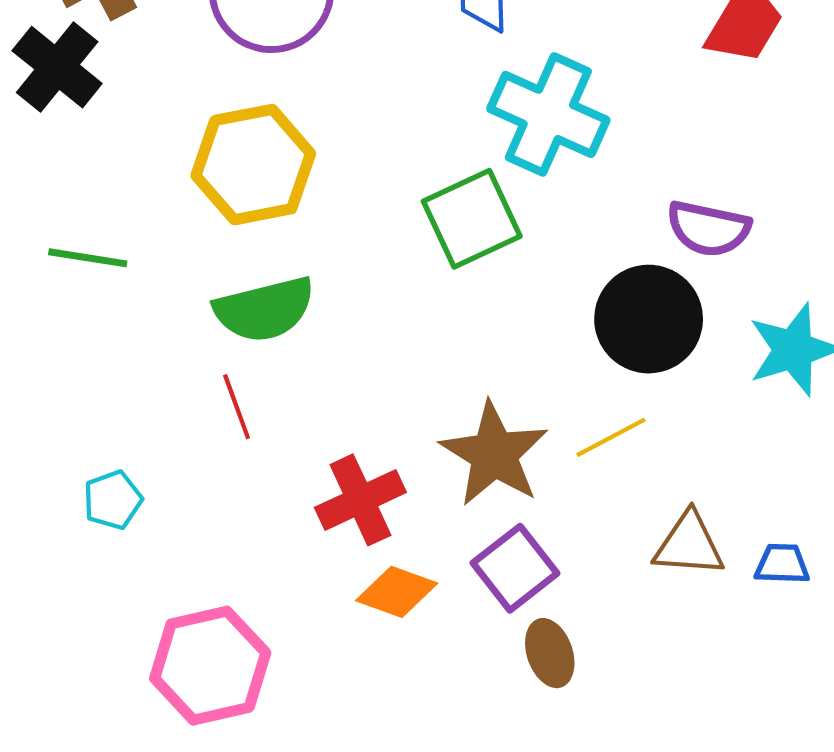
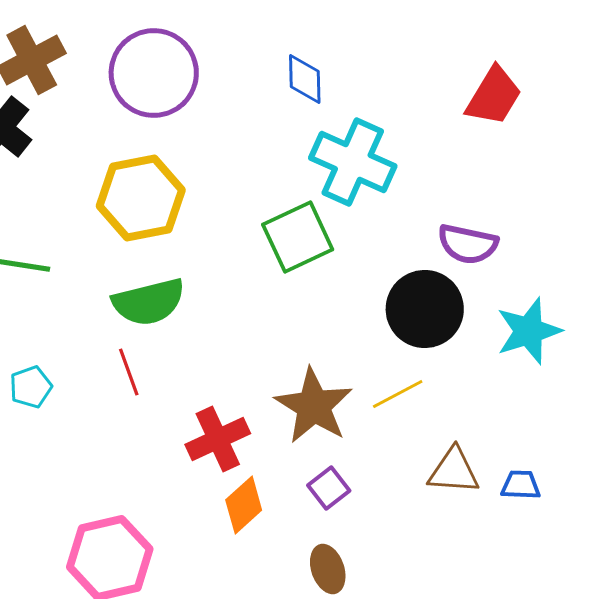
cyan pentagon: (113, 500) -> (31, 387), moved
purple square: (515, 568) -> (329, 488), size x0.7
orange diamond: (397, 592) -> (244, 505), turned -62
brown ellipse: (550, 653) -> (328, 569), moved

